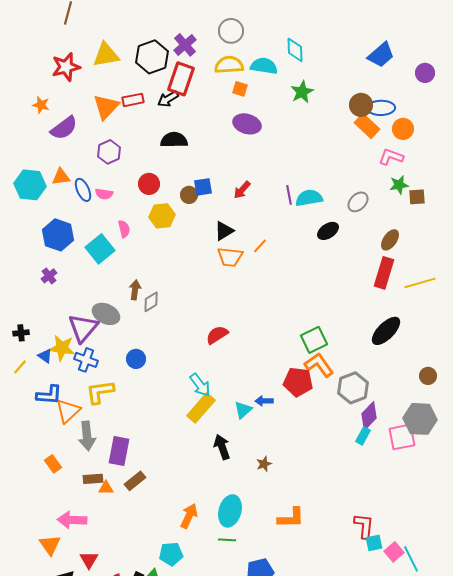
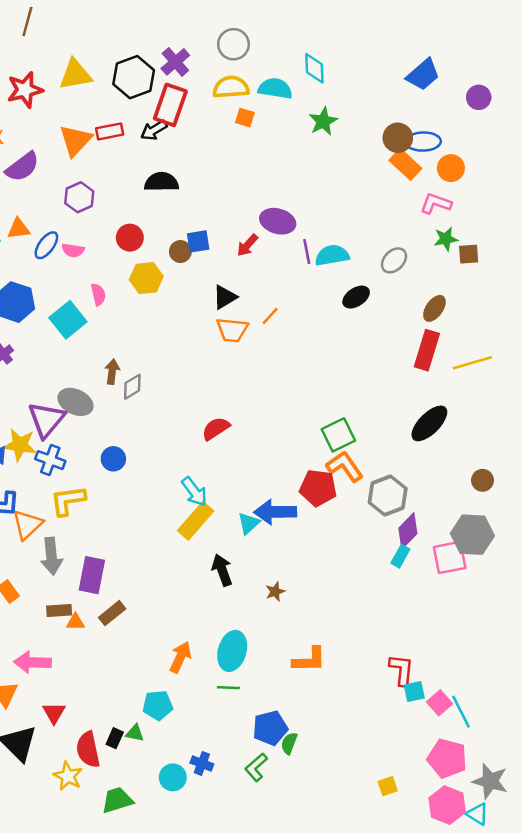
purple ellipse: (247, 124) -> (278, 221), moved
blue ellipse: (83, 190) -> (46, 245), turned 60
blue arrow: (264, 401) -> (275, 512), size x1.8

